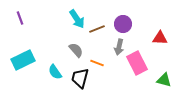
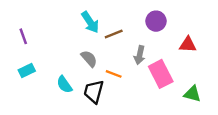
purple line: (20, 18) -> (23, 36), moved
purple circle: (123, 24) -> (156, 21), moved
cyan rectangle: (23, 60) -> (27, 70), size x0.6

